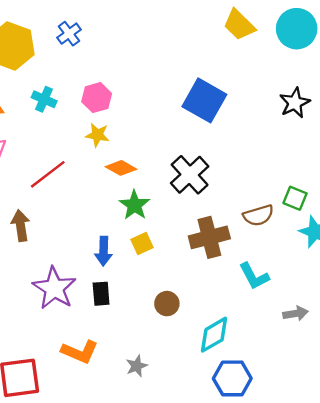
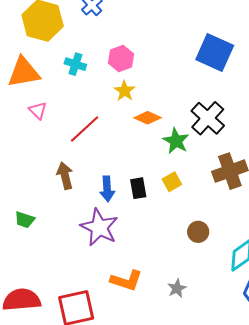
yellow star: (97, 135) -> (125, 91), turned 30
green star: (135, 205) -> (176, 141), moved
blue arrow: (104, 251) -> (107, 189), moved
black rectangle: (101, 294) -> (138, 188), moved

